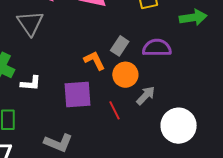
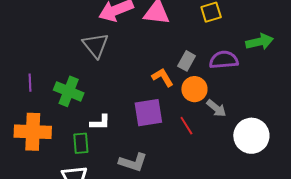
green arrow: (193, 18) -> (260, 42), moved
white L-shape: (31, 83) -> (100, 122), moved
gray arrow: (146, 95) -> (216, 108), turned 90

